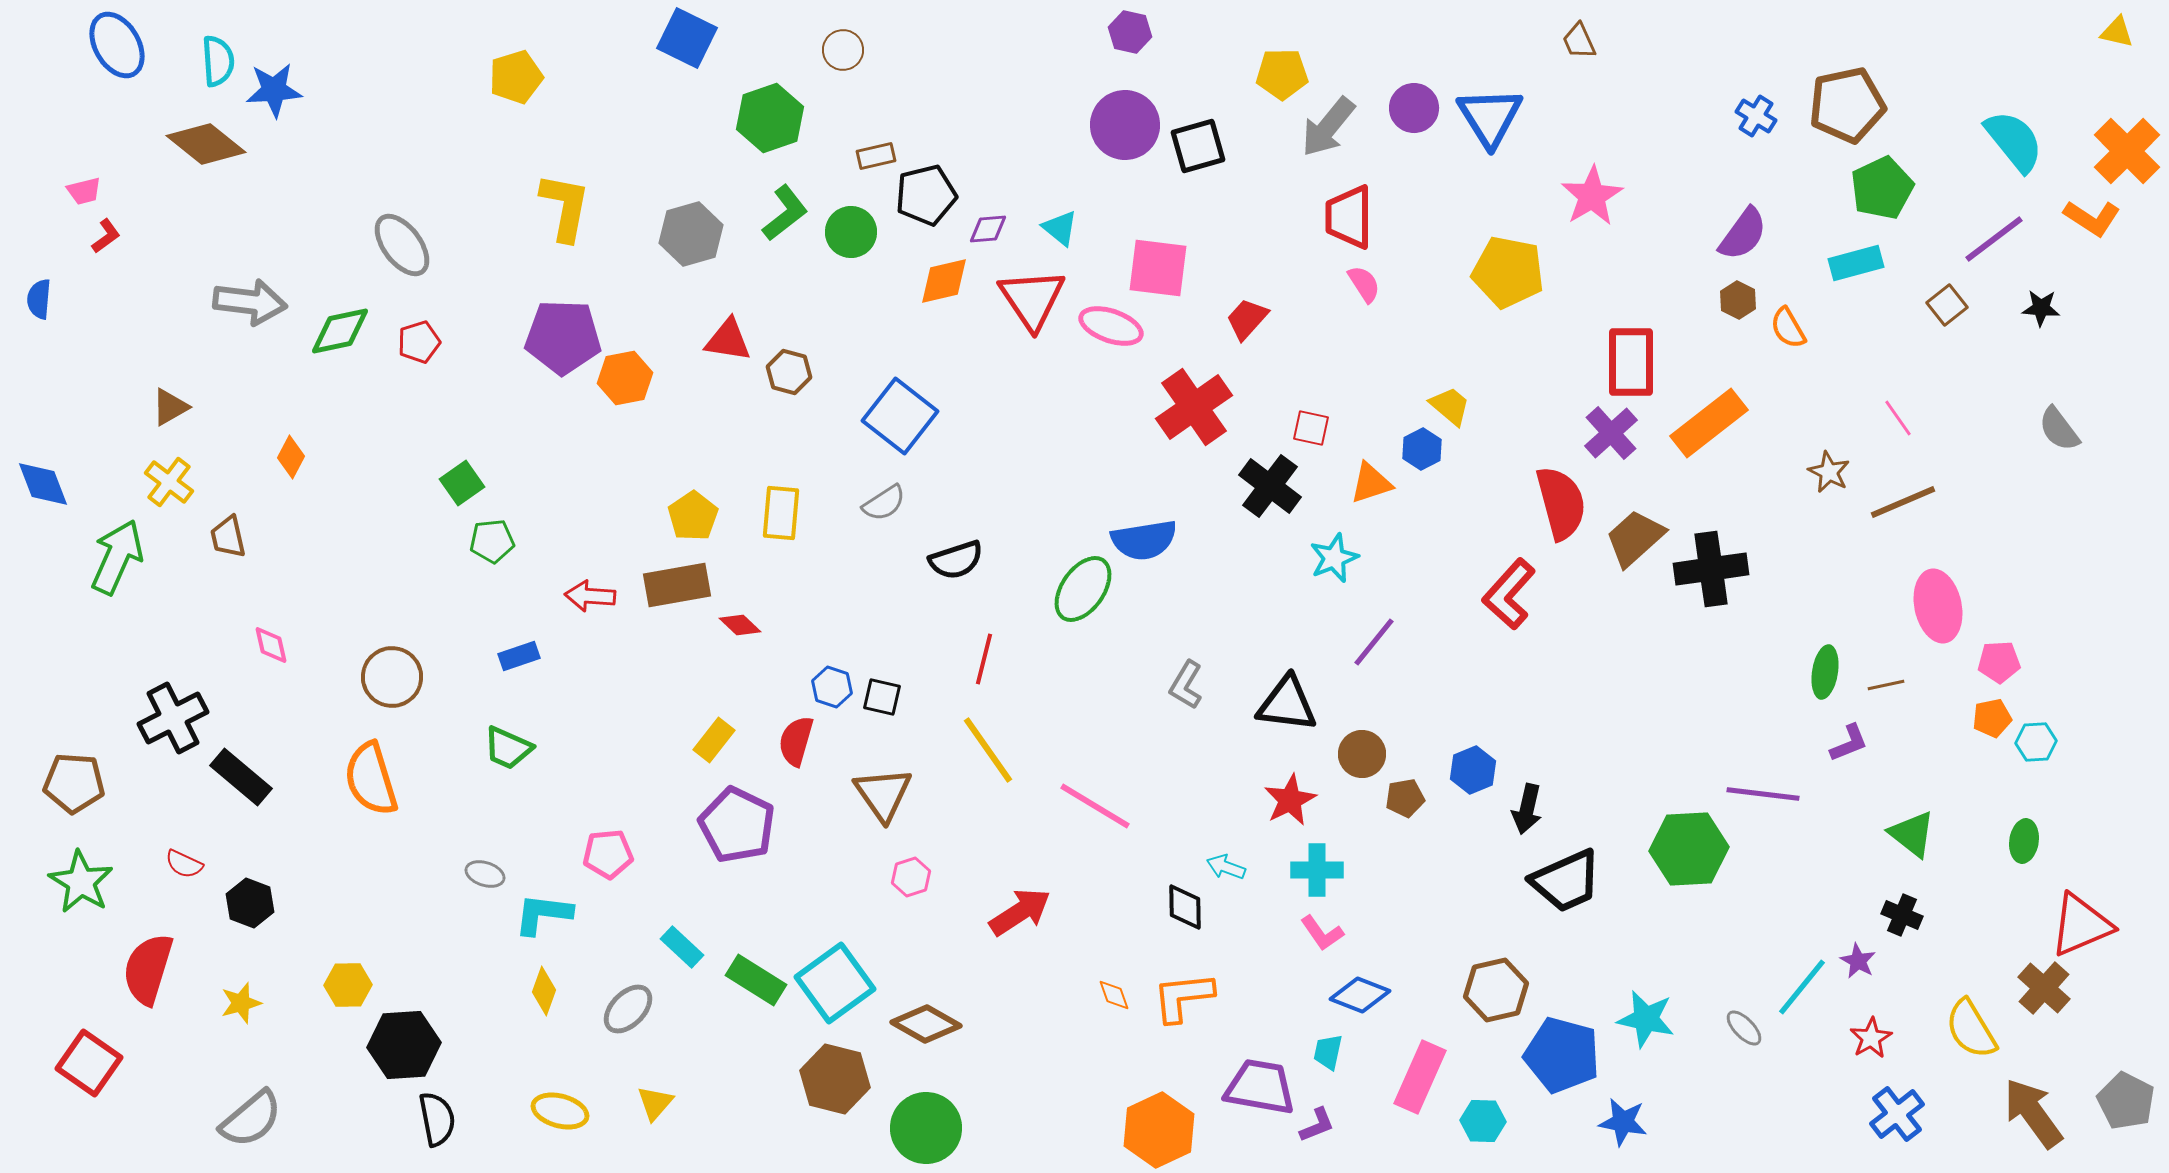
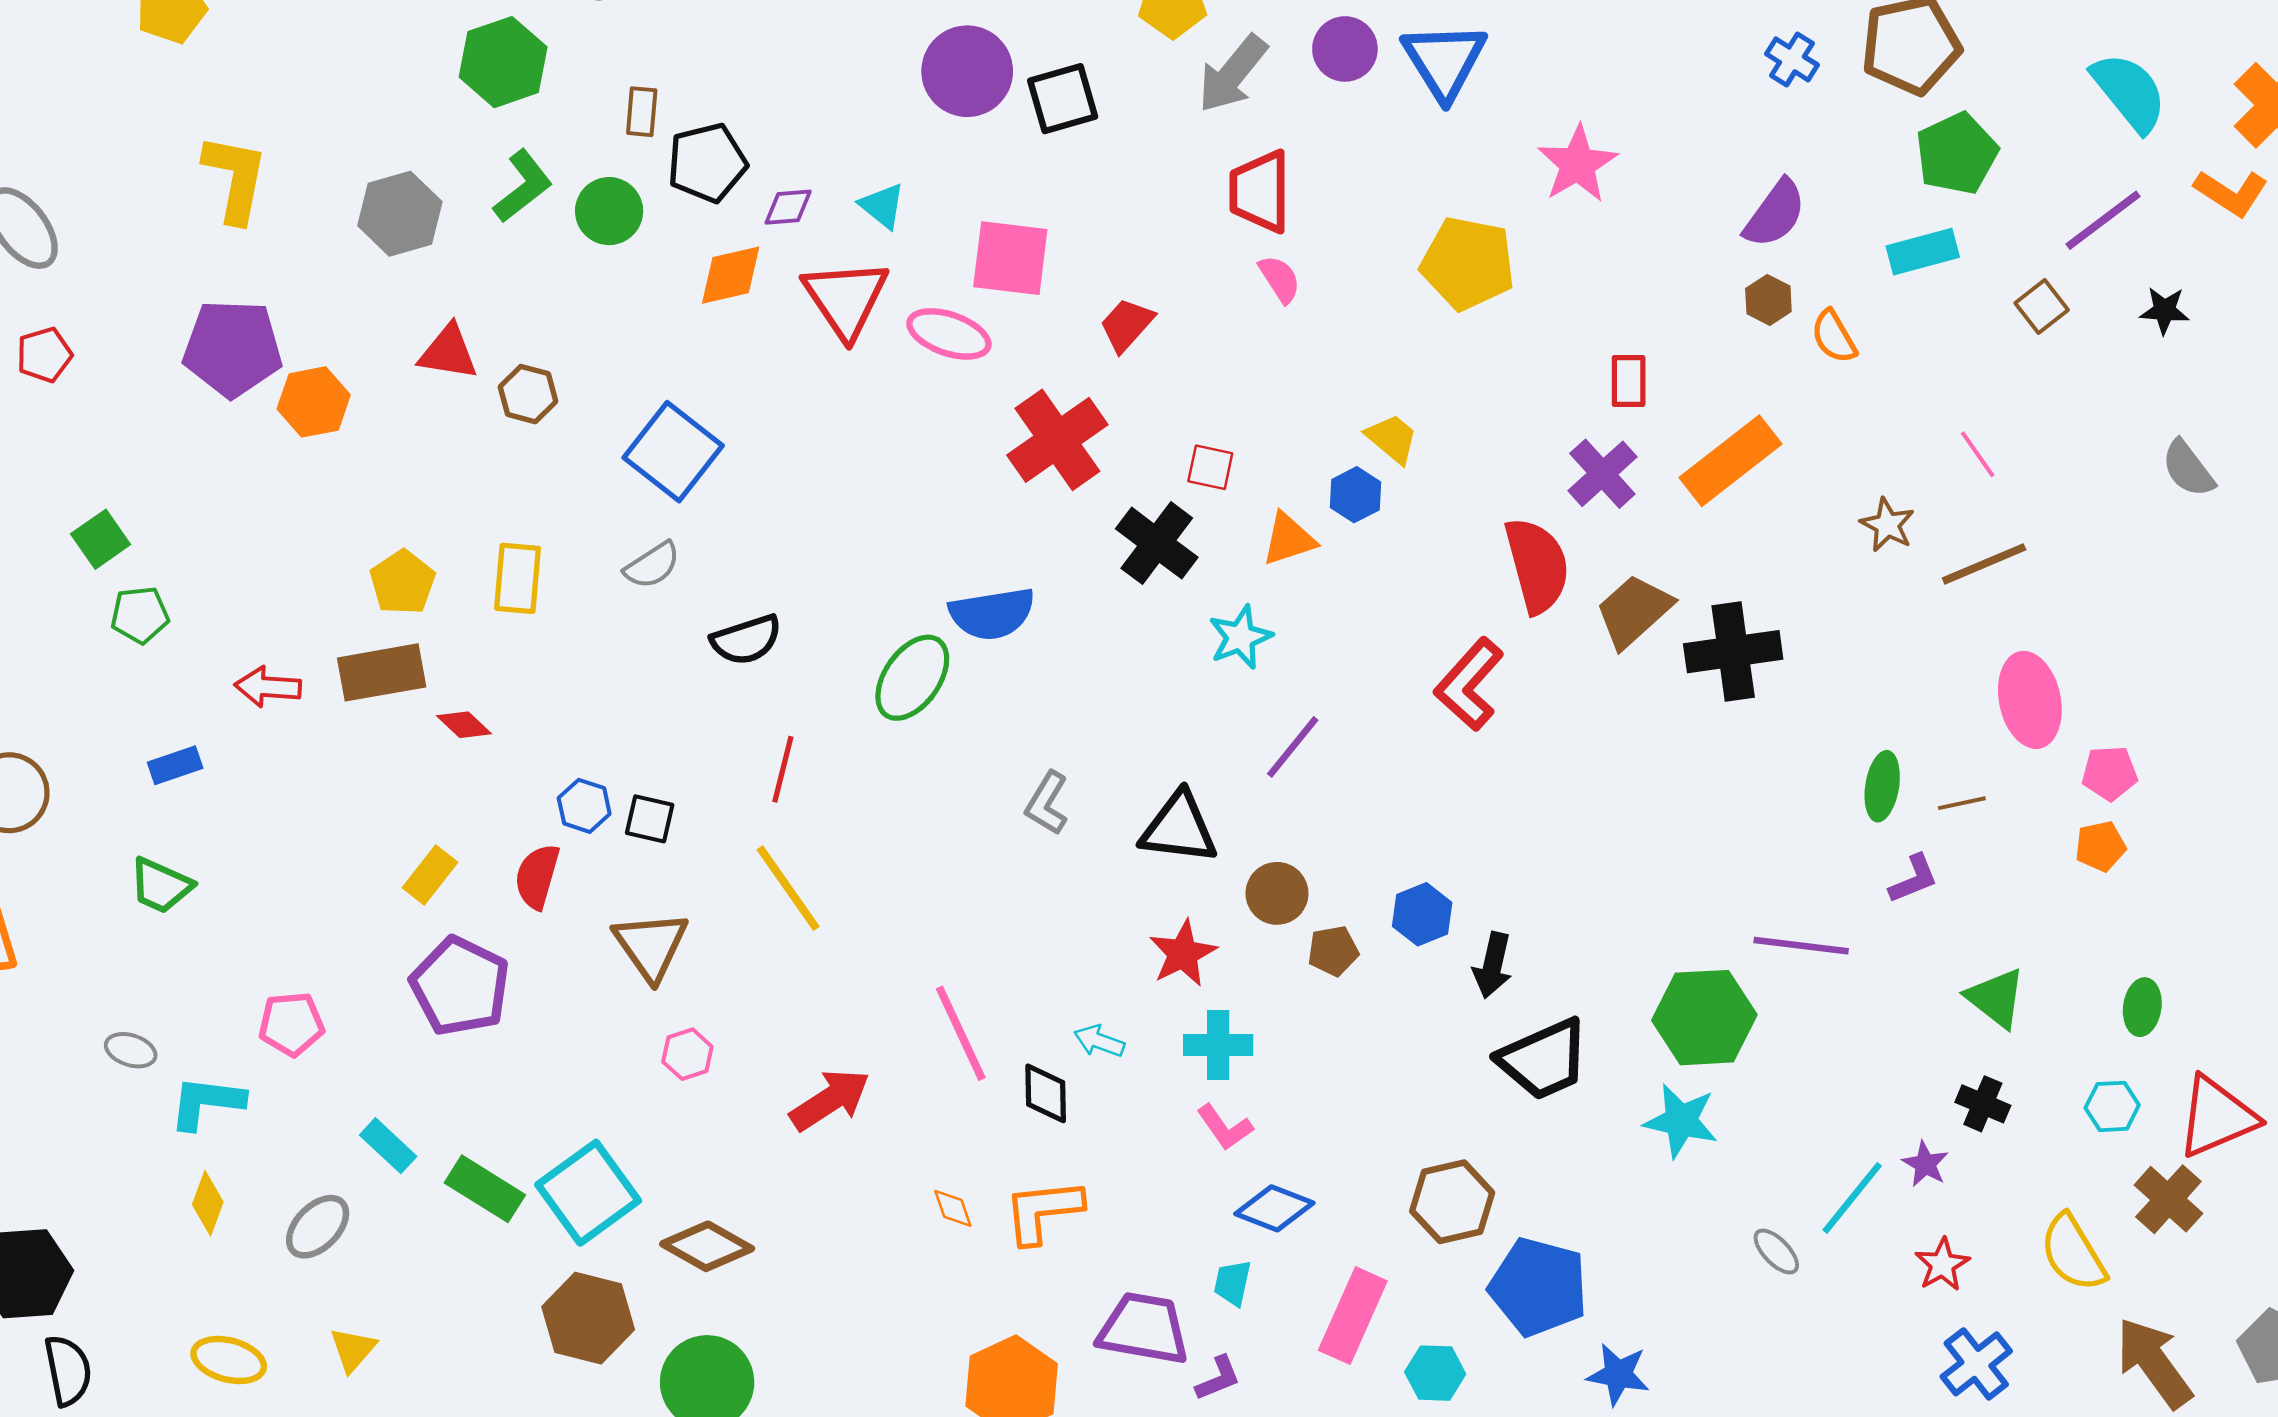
brown rectangle: (876, 156) -> (642, 112), turned -72
red rectangle: (1631, 362) -> (1629, 381), size x0.6
cyan hexagon: (2036, 742) -> (2112, 1106), moved
pink line: (1095, 806) -> (961, 1033), moved, turned 34
cyan star: (1646, 1019) -> (1681, 1121), moved

